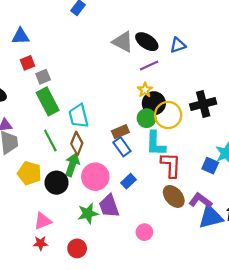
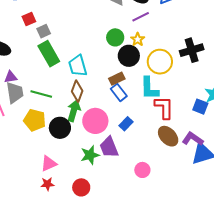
black circle: (154, 103) -> (129, 56), moved
green circle: (147, 118) -> (115, 37), moved
green line: (50, 141) -> (41, 94), moved, turned -45

